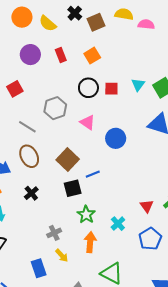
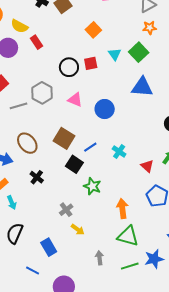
yellow semicircle: (48, 23) -> (19, 26), moved
orange square: (92, 56) -> (93, 30), moved
gray line: (27, 127) -> (19, 106), moved, turned -36
black square: (73, 188) -> (74, 164), turned -30
cyan cross: (118, 224) -> (119, 152), moved
orange arrow: (90, 242) -> (122, 209), moved
blue rectangle: (39, 268) -> (49, 247), moved

